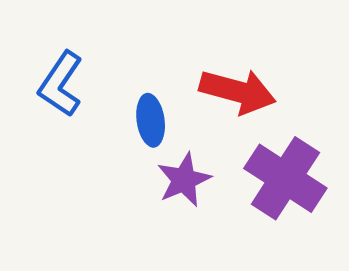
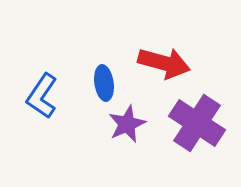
blue L-shape: (61, 84) -> (42, 96), moved

